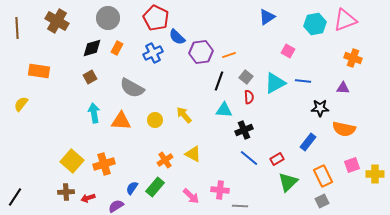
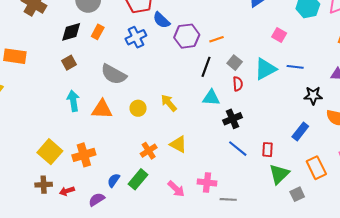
red rectangle: (277, 159) -> (267, 150), turned -56
gray square: (322, 201) -> (297, 194), moved

